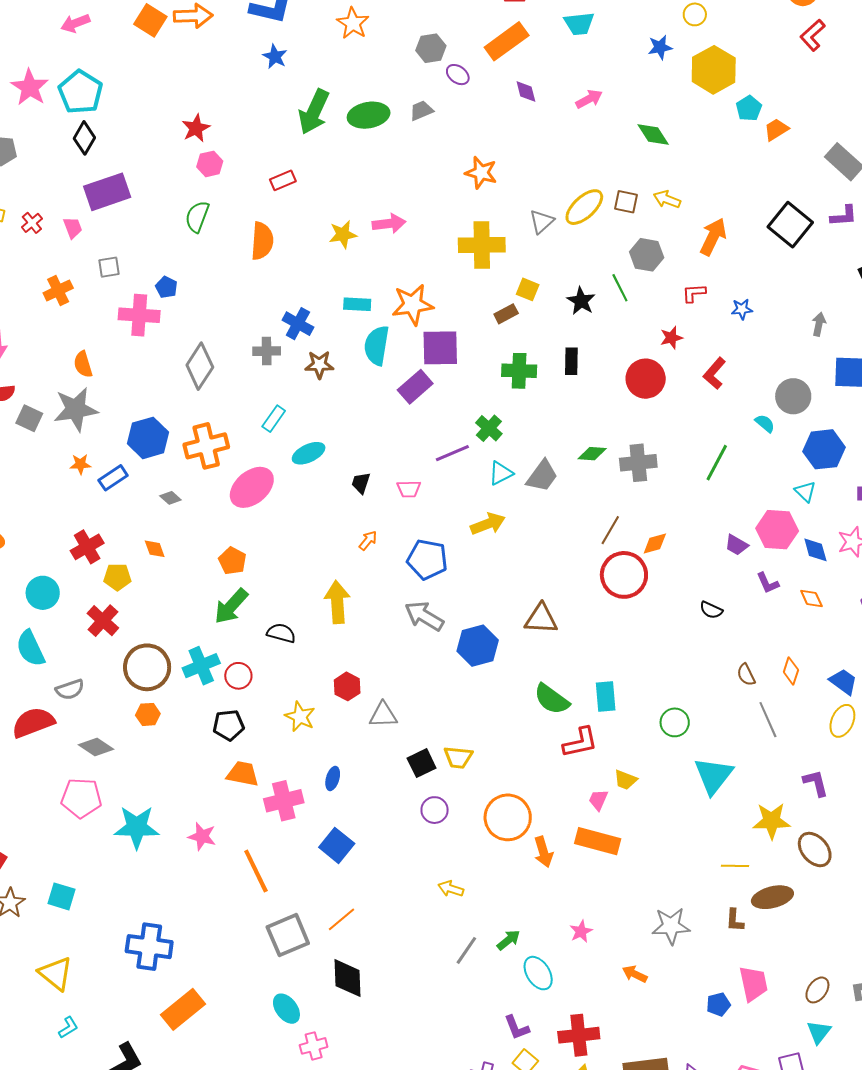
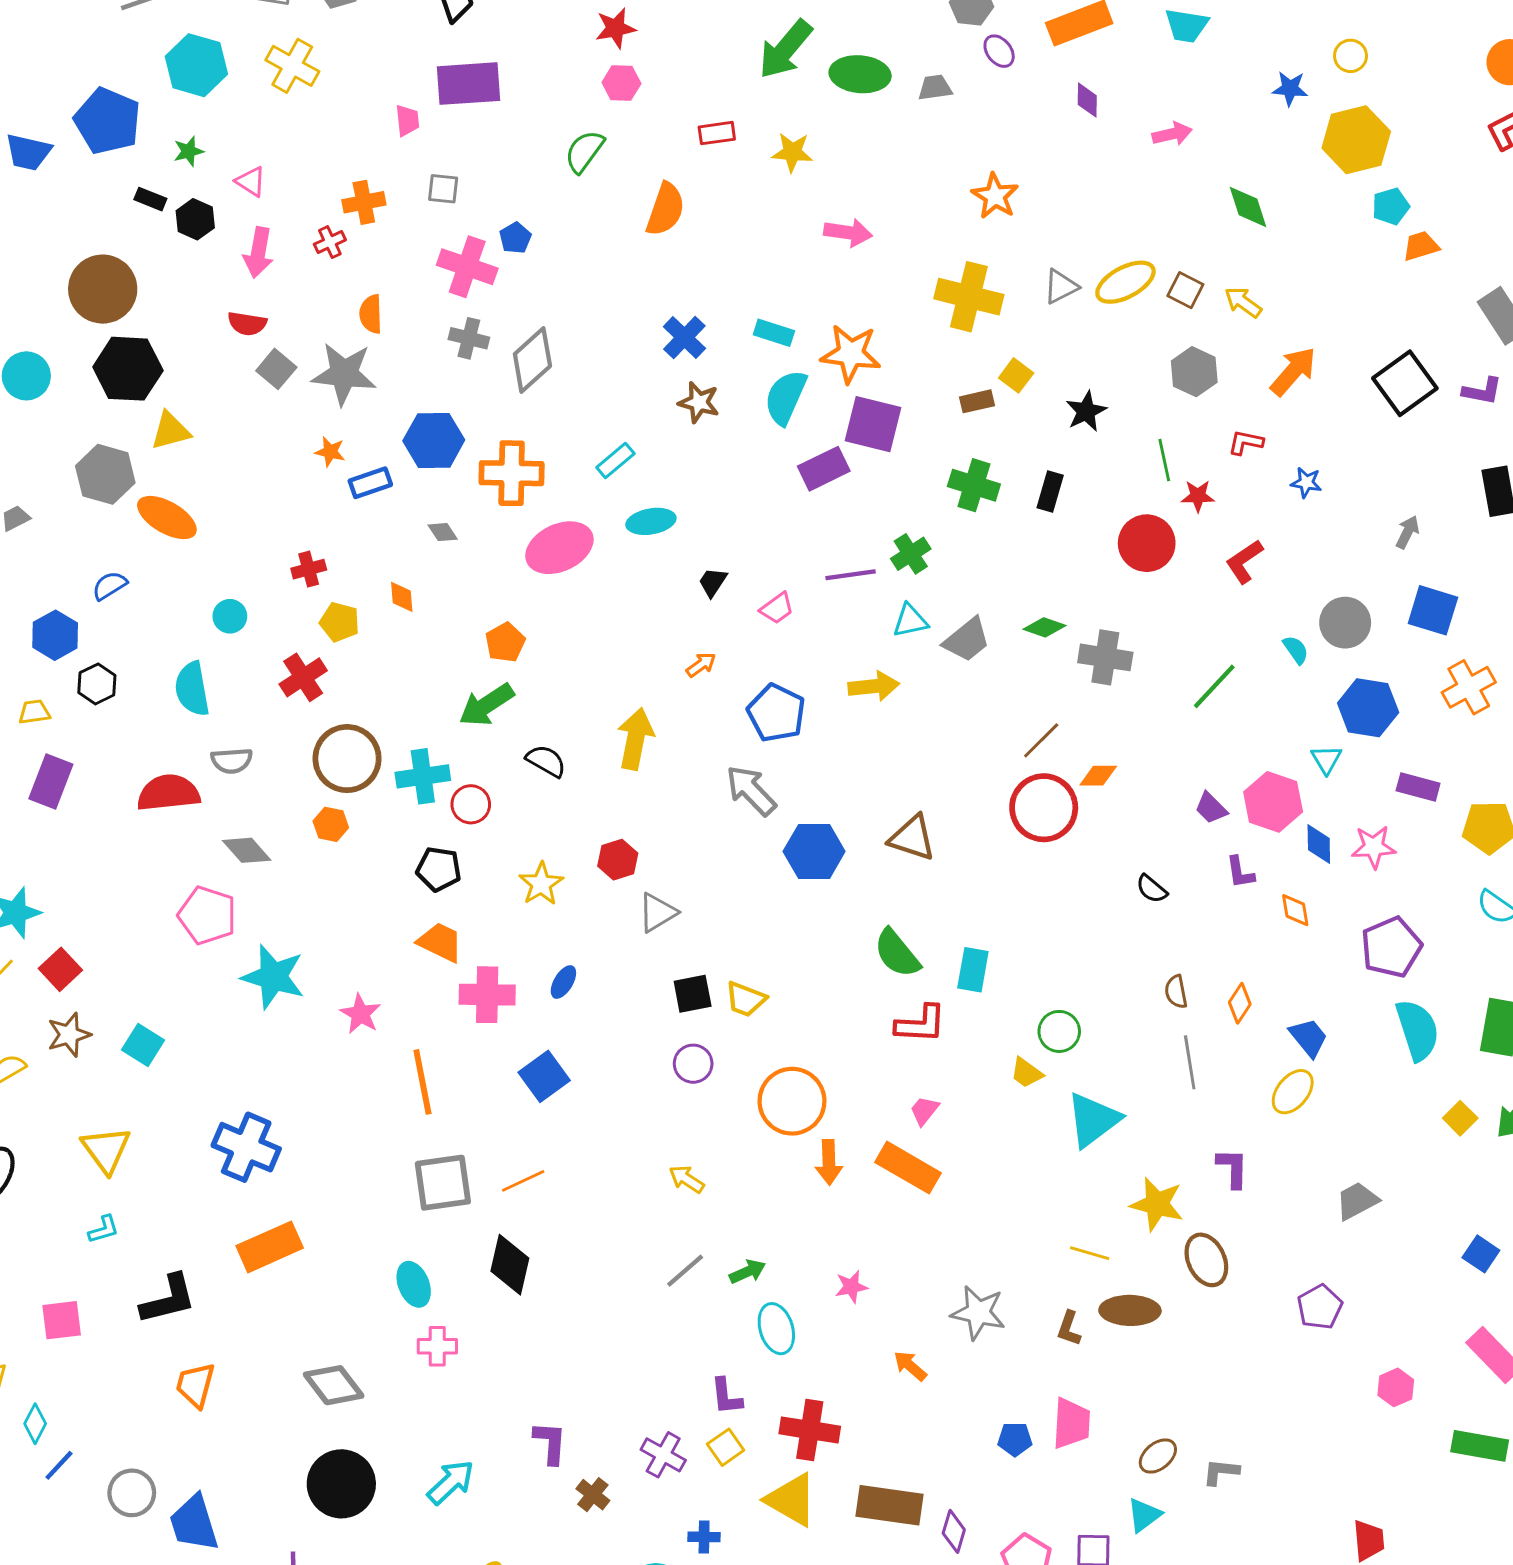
red cross: (32, 223) -> (330, 242), moved
yellow star: (343, 234) -> (792, 152), moved
green line: (620, 288) -> (1164, 460), moved
gray cross: (267, 351) -> (469, 338), moved
pink trapezoid: (409, 489) -> (777, 608), turned -50
red cross: (87, 547) -> (309, 569), size x0.7
cyan circle: (43, 593) -> (230, 616), size x0.7
gray triangle: (383, 715) -> (657, 912), turned -44
yellow trapezoid: (625, 780) -> (1026, 1073), moved

